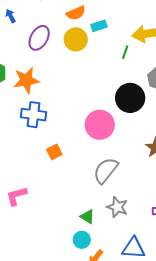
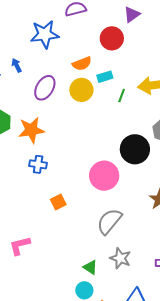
green line: (125, 52) -> (122, 96), moved
blue cross: (34, 115) -> (38, 164), size x0.7

